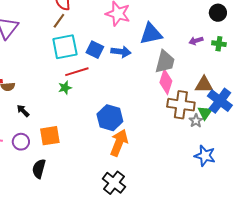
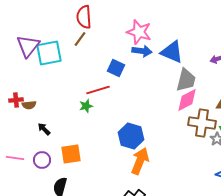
blue triangle: (151, 34) -> (172, 52), turned 35
cyan square: (65, 47) -> (49, 53), moved
blue arrow: (121, 52) -> (142, 51), moved
pink diamond: (166, 82) -> (187, 100), turned 45

